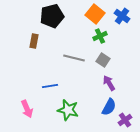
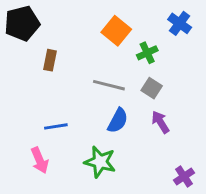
orange square: (95, 14) -> (116, 31), moved
black pentagon: (52, 16) -> (22, 23), moved
blue line: (50, 86) -> (56, 126), moved
blue semicircle: (109, 107) -> (118, 121), moved

